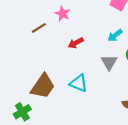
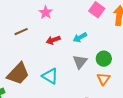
brown line: (39, 28) -> (21, 32), moved
cyan arrow: (115, 35) -> (80, 37), moved

